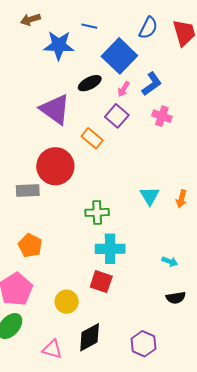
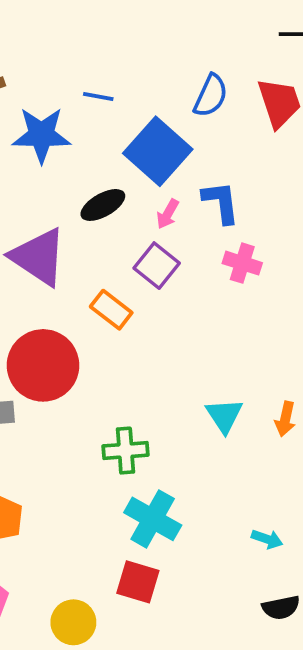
blue L-shape: (152, 84) -> (221, 202), turned -60
cyan cross: (110, 249) -> (153, 519), turned 32

